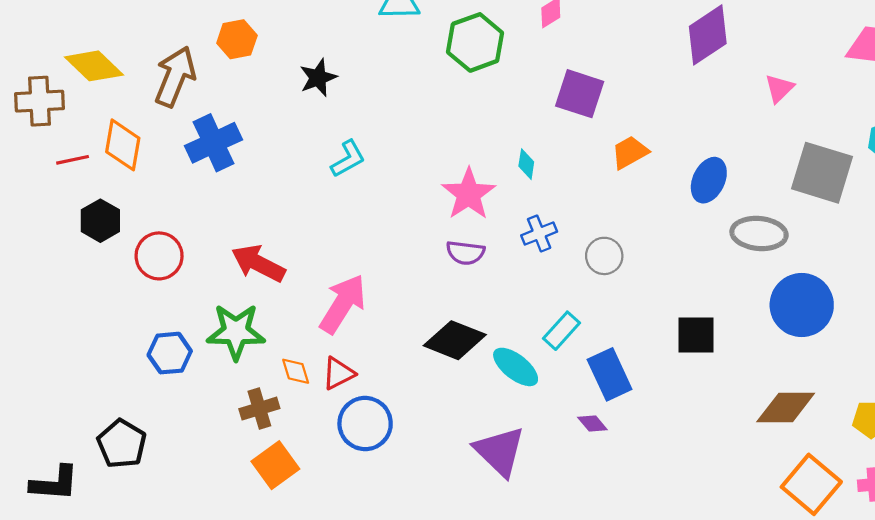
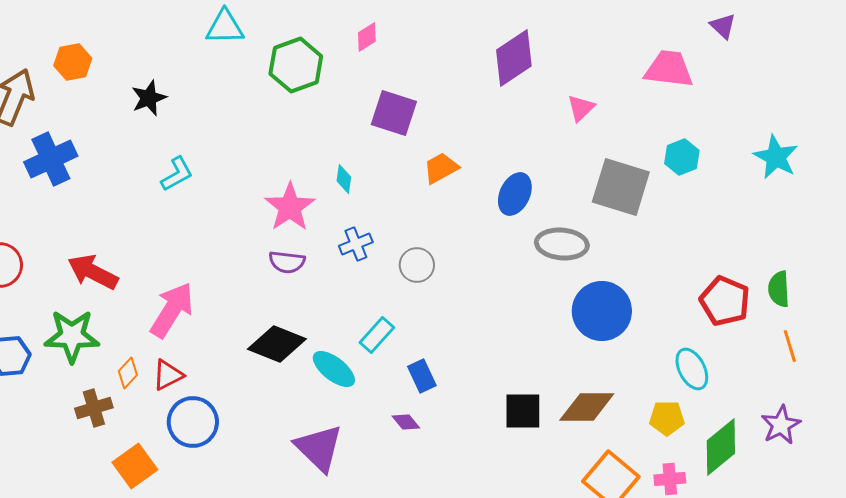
black square: (696, 335) -> (523, 411), moved
orange diamond: (296, 371) -> (128, 373), turned 60
blue rectangle: (610, 374) -> (422, 376), size x0.7
orange square: (275, 465) -> (135, 466), moved

